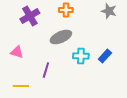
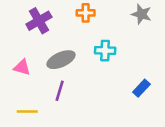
gray ellipse: (61, 37) -> (61, 60), moved
cyan cross: (81, 56) -> (105, 51), moved
blue rectangle: (105, 56) -> (141, 88), moved

